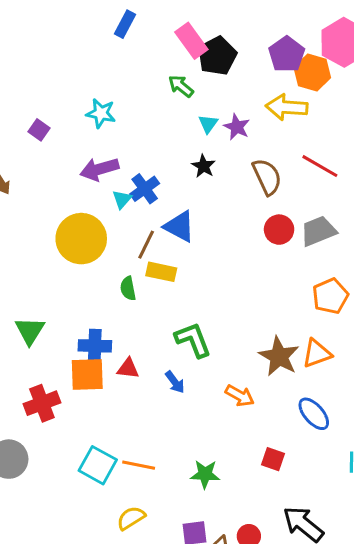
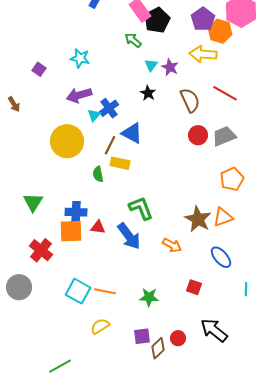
blue arrow: (175, 382) -> (129, 236), size x1.8
red cross: (42, 403) -> (41, 250), turned -30

